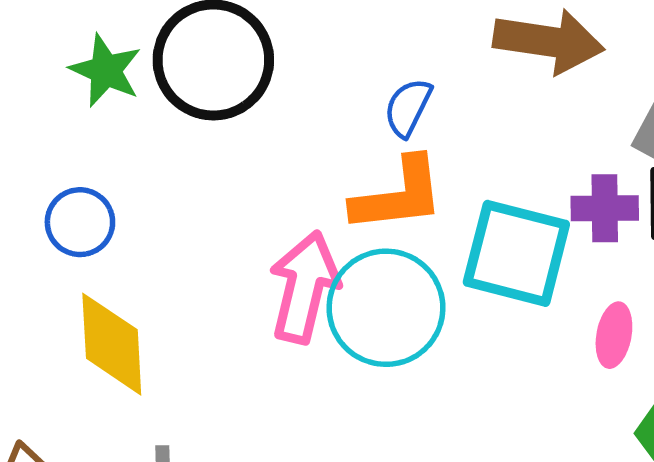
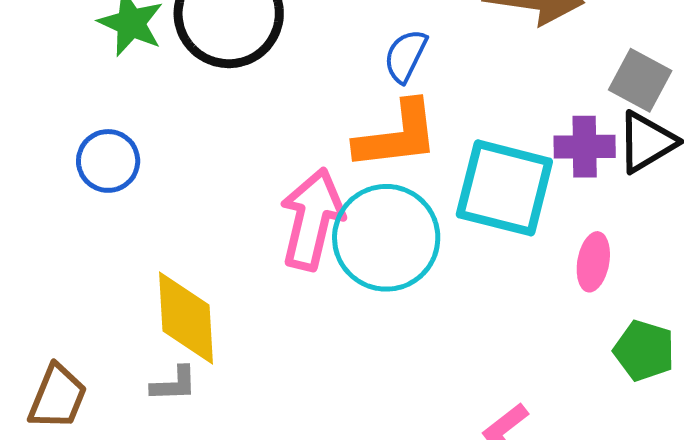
yellow diamond: (112, 344) -> (186, 318), moved

